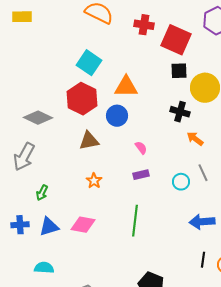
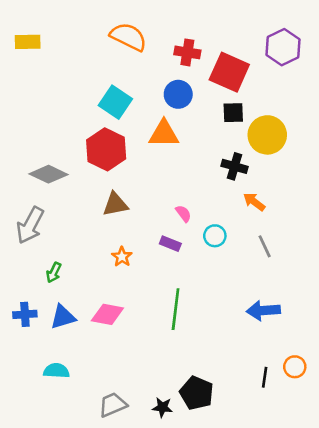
blue circle: (117, 116) -> (178, 94), moved
purple rectangle: (141, 175) -> (170, 244), moved, turned 35
cyan circle: (181, 182) -> (215, 236), moved
black line: (203, 260) -> (265, 377), moved

